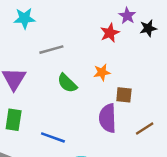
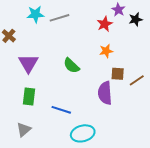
gray line: (51, 50) -> (60, 18), moved
orange star: (102, 72) -> (106, 51), moved
brown line: (145, 129) -> (137, 80), moved

